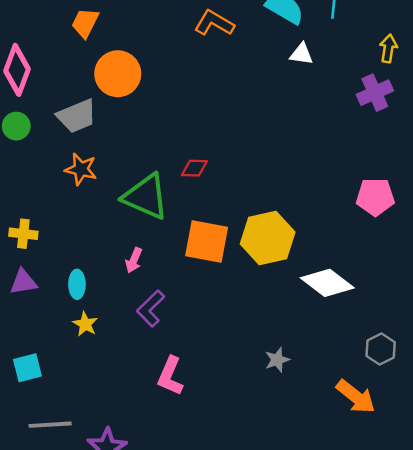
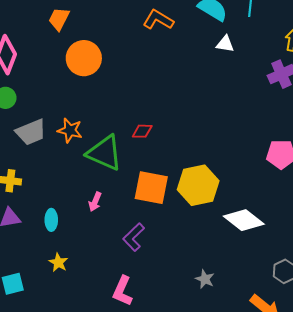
gray trapezoid: (77, 116) -> (31, 132), moved
orange star: (81, 169) -> (70, 130), moved
purple L-shape: (151, 308) -> (134, 237), moved
yellow star: (85, 324) -> (58, 262), moved
gray star: (277, 360) -> (205, 279), turned -30

